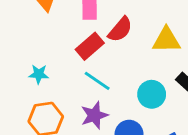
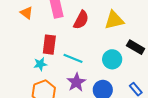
red rectangle: (90, 46) -> (49, 45), moved, turned -30
cyan star: (39, 74) -> (40, 64), moved

